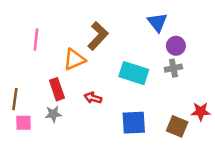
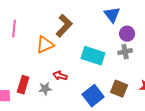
red rectangle: (57, 89) -> (23, 85), moved, turned 36
gray star: (53, 114) -> (45, 89), moved
blue square: (134, 123) -> (93, 96), turned -35
brown square: (177, 126) -> (119, 89), moved

